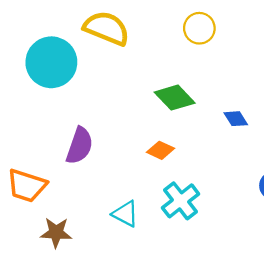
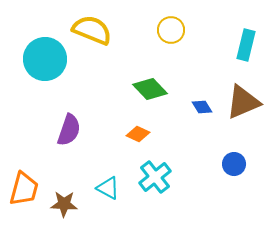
orange trapezoid: (27, 186) -> (24, 189), moved, turned -93
brown star: (56, 233) -> (64, 204), moved

